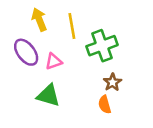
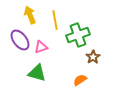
brown star: (112, 82) -> (93, 57), moved
orange semicircle: (105, 105) -> (80, 80), turned 72

